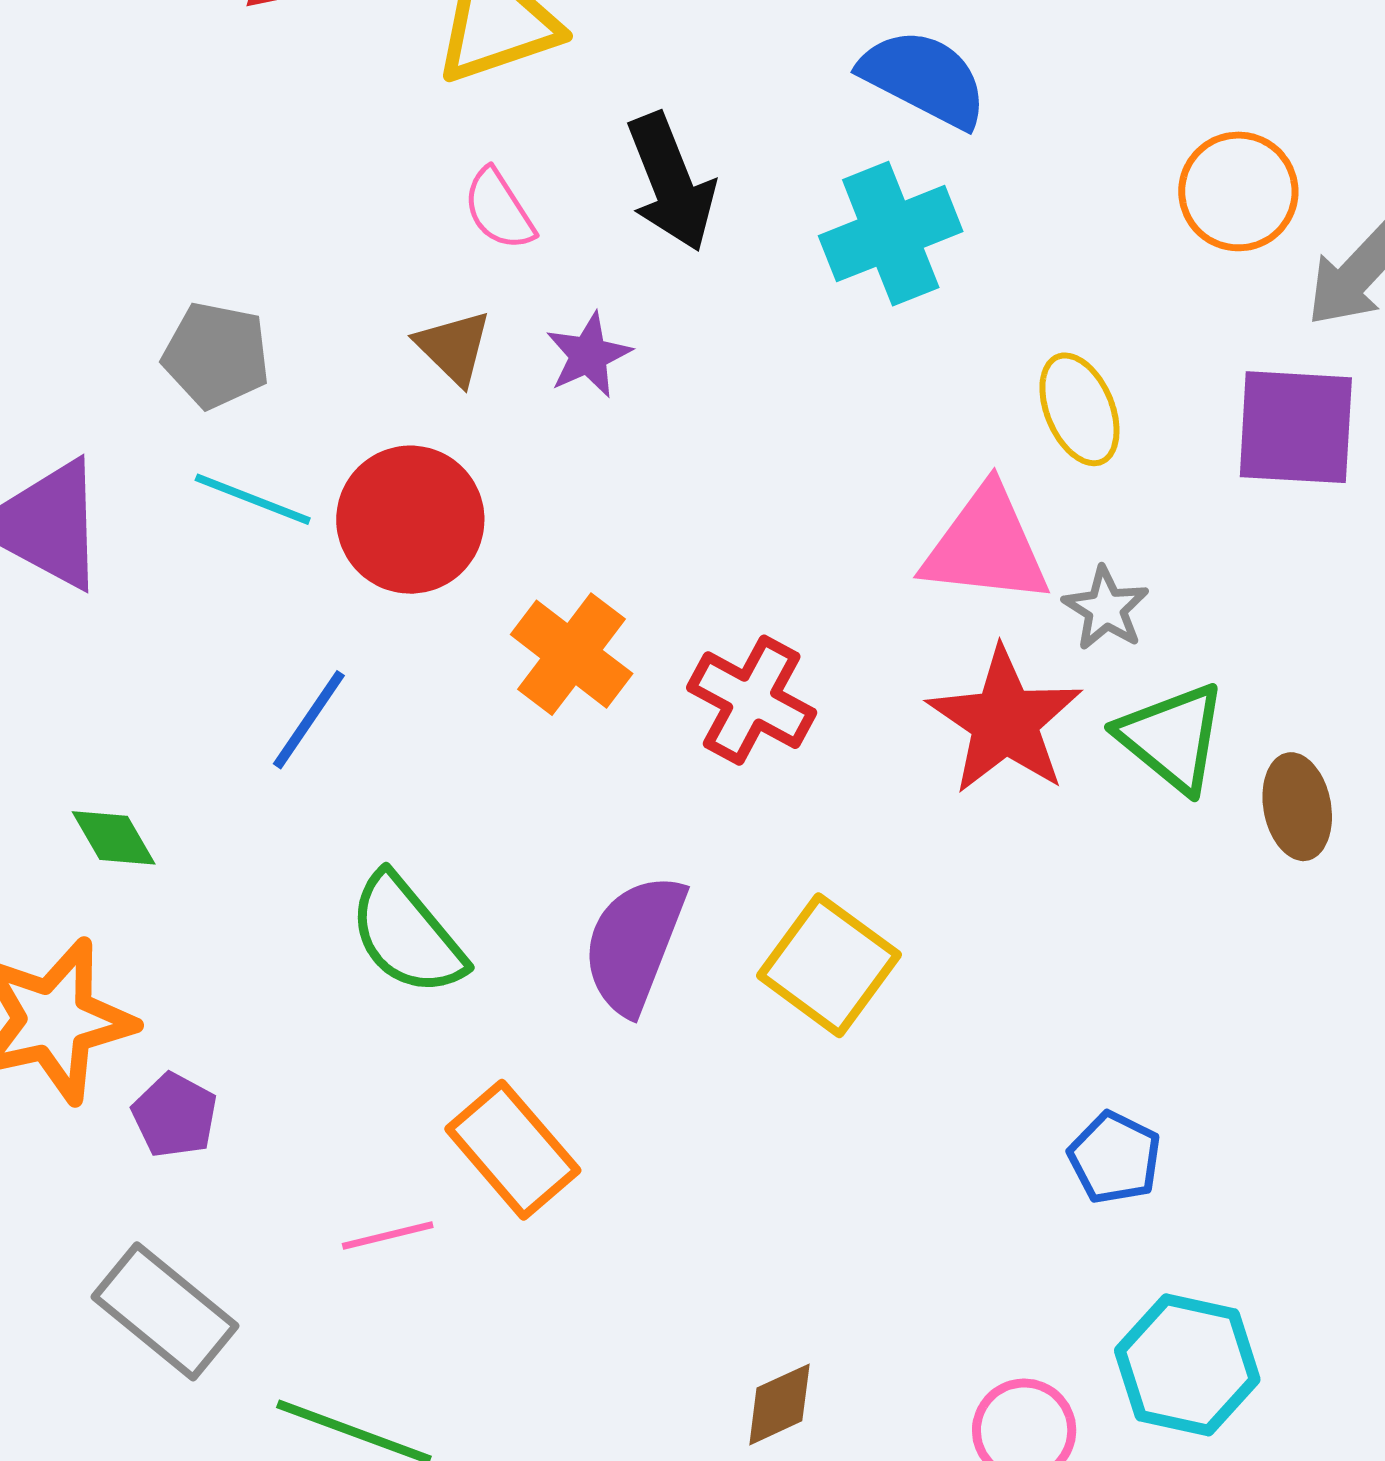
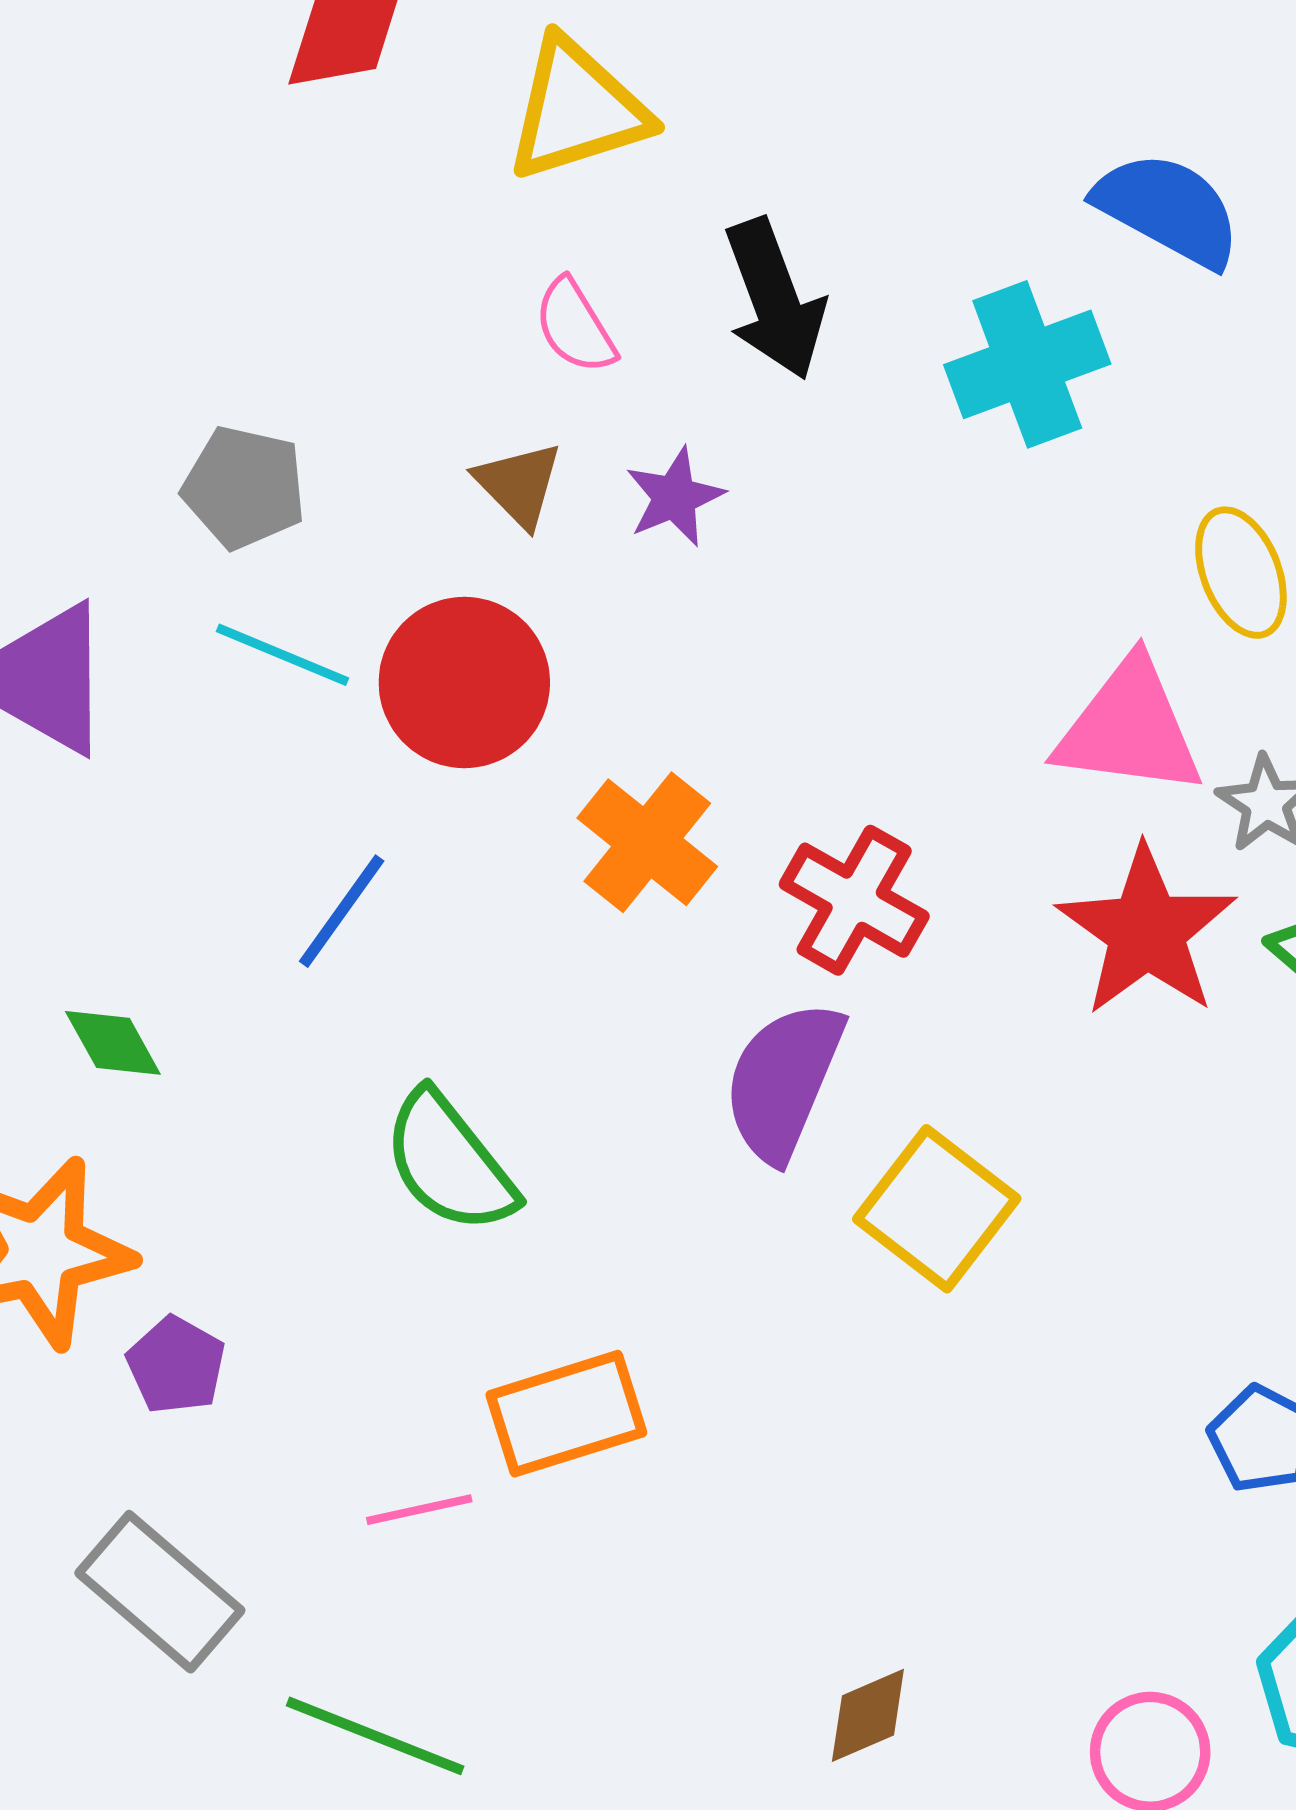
blue semicircle: (924, 78) -> (1168, 209), moved
purple semicircle: (634, 944) -> (783, 1081), moved
orange rectangle: (513, 1150) -> (566, 1414), turned -68

